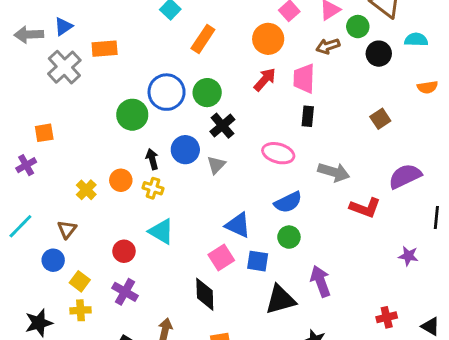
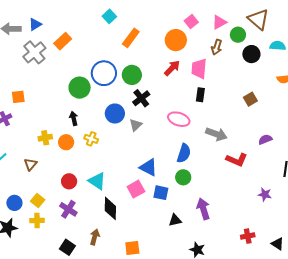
brown arrow: (328, 46) -> (217, 47), turned -56
orange rectangle: (105, 49) -> (63, 41), turned -42
black arrow: (152, 159) -> (74, 118), moved
purple semicircle: (405, 176) -> (265, 139), size x0.6
orange circle: (121, 180) -> (66, 142), moved
yellow cross: (86, 190) -> (45, 138), turned 32
blue semicircle: (288, 202) -> (184, 153), turned -48
cyan triangle: (161, 231) -> (97, 181), moved
blue circle: (53, 260) -> (14, 203), moved
black diamond: (205, 294) -> (110, 208), moved
black triangle: (280, 300) -> (175, 220), size x0.6

